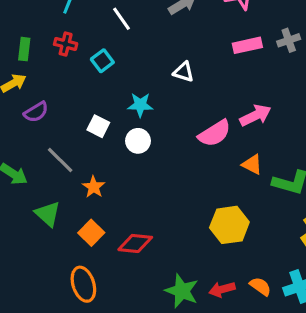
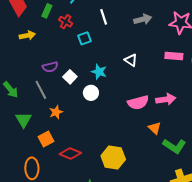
green rectangle: (24, 49) -> (47, 11), moved
purple semicircle: (36, 112) -> (50, 67), moved
yellow hexagon: (229, 225) -> (113, 158), moved

